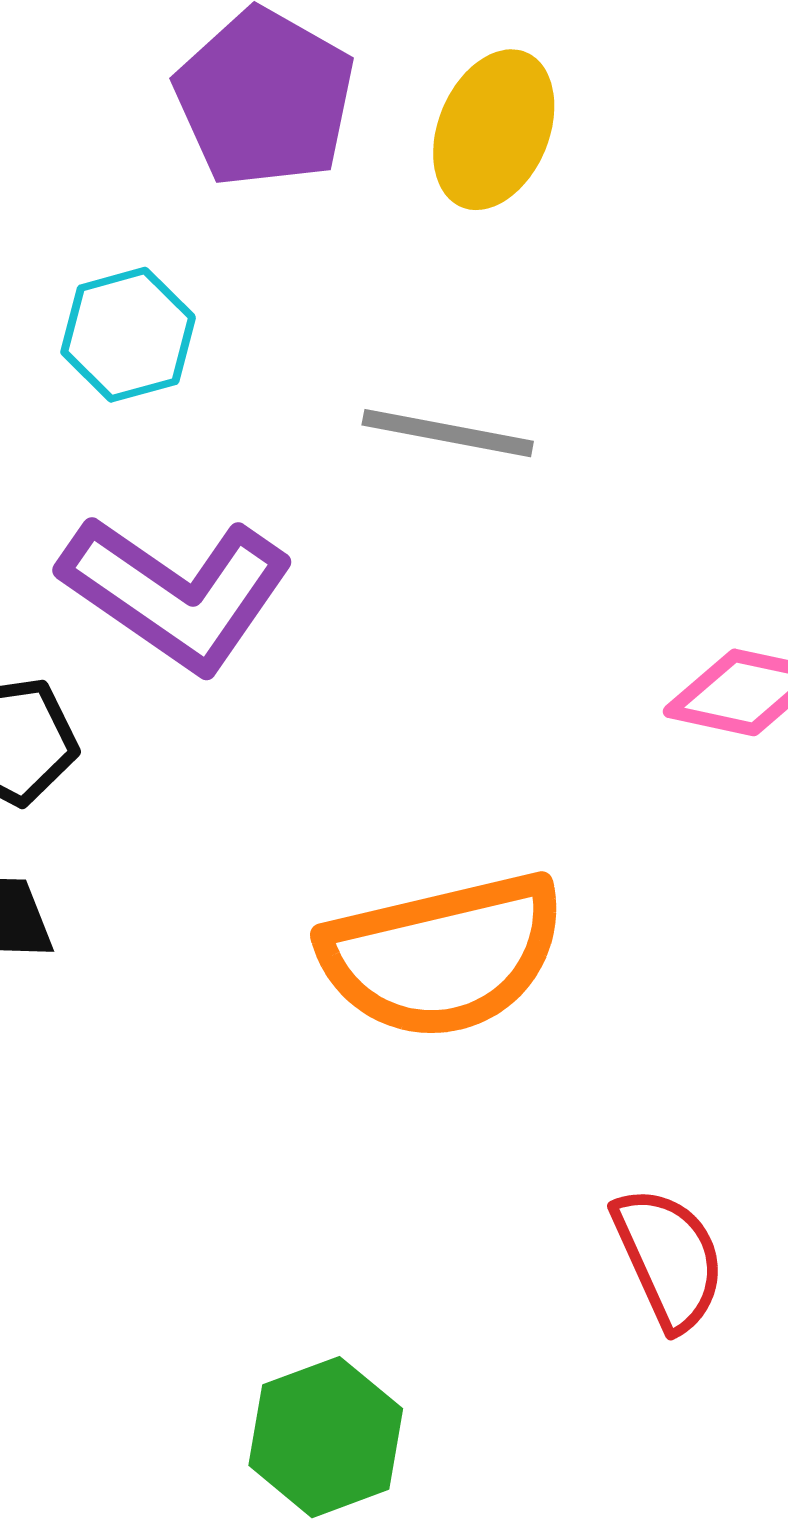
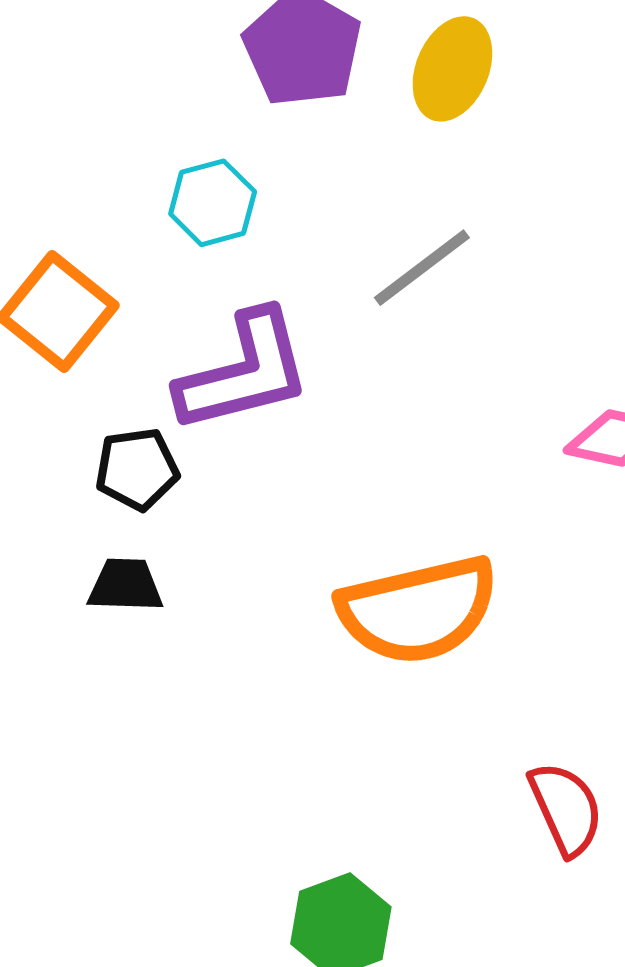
gray line: (448, 433) -> (422, 268), turned -48
purple L-shape: (177, 593) -> (244, 372), turned -49

